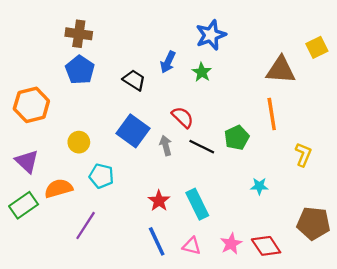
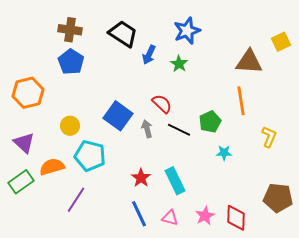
black trapezoid: (134, 80) -> (123, 34), moved, size x1.4
cyan pentagon: (101, 176) -> (90, 156), size x1.4
cyan star: (259, 186) -> (224, 153), moved
red diamond: (266, 246) -> (236, 218), turned 36

